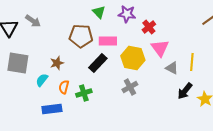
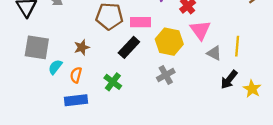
cyan semicircle: (42, 80) -> (55, 67), moved
orange semicircle: (64, 87) -> (76, 75), moved
green cross: (84, 93) -> (113, 82), turned -35

